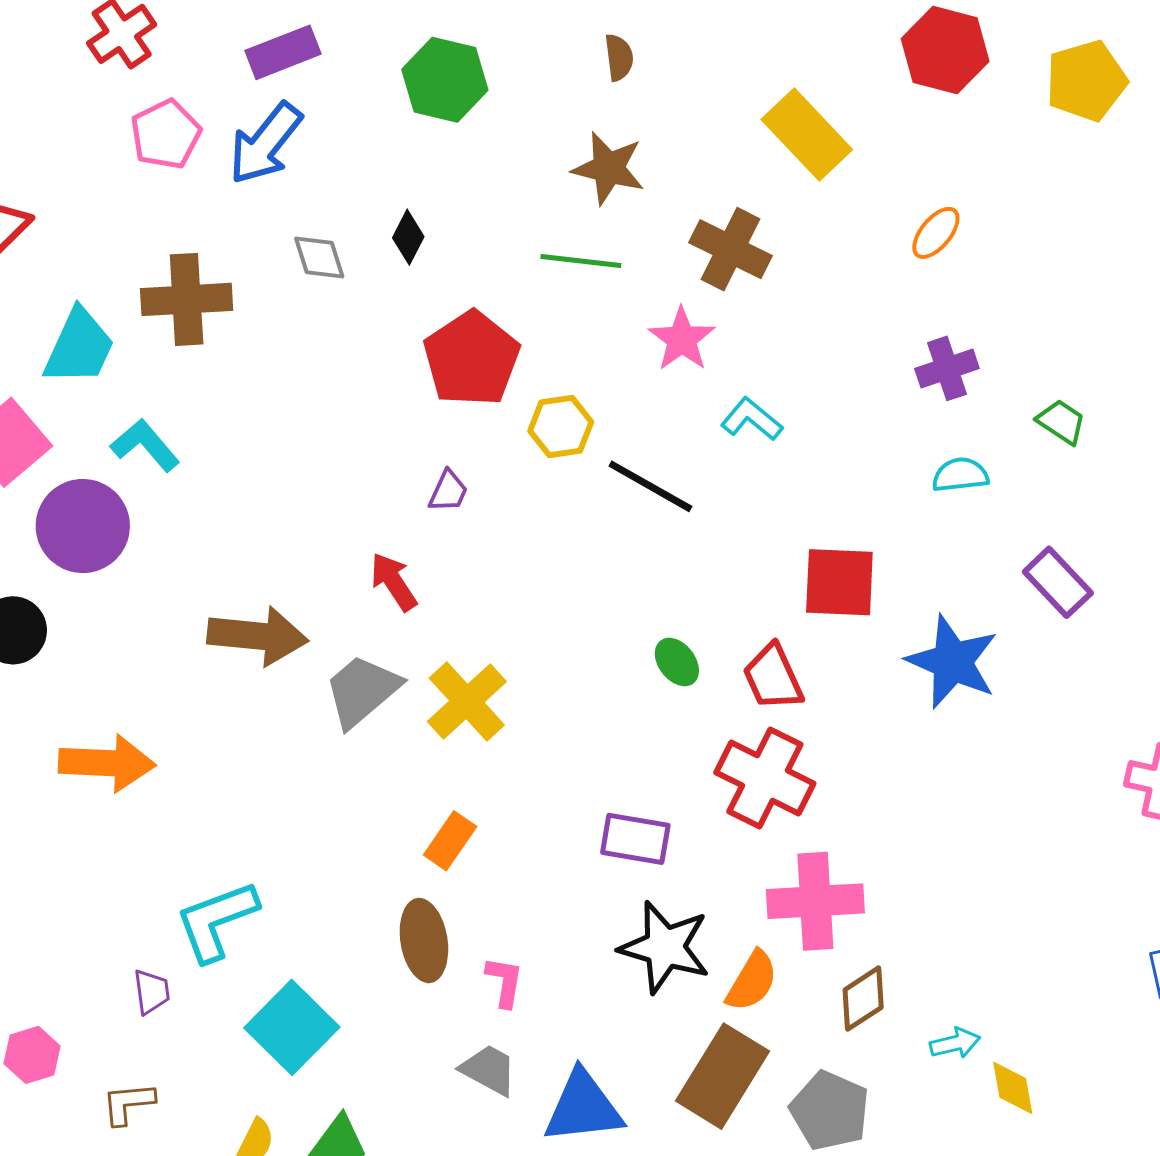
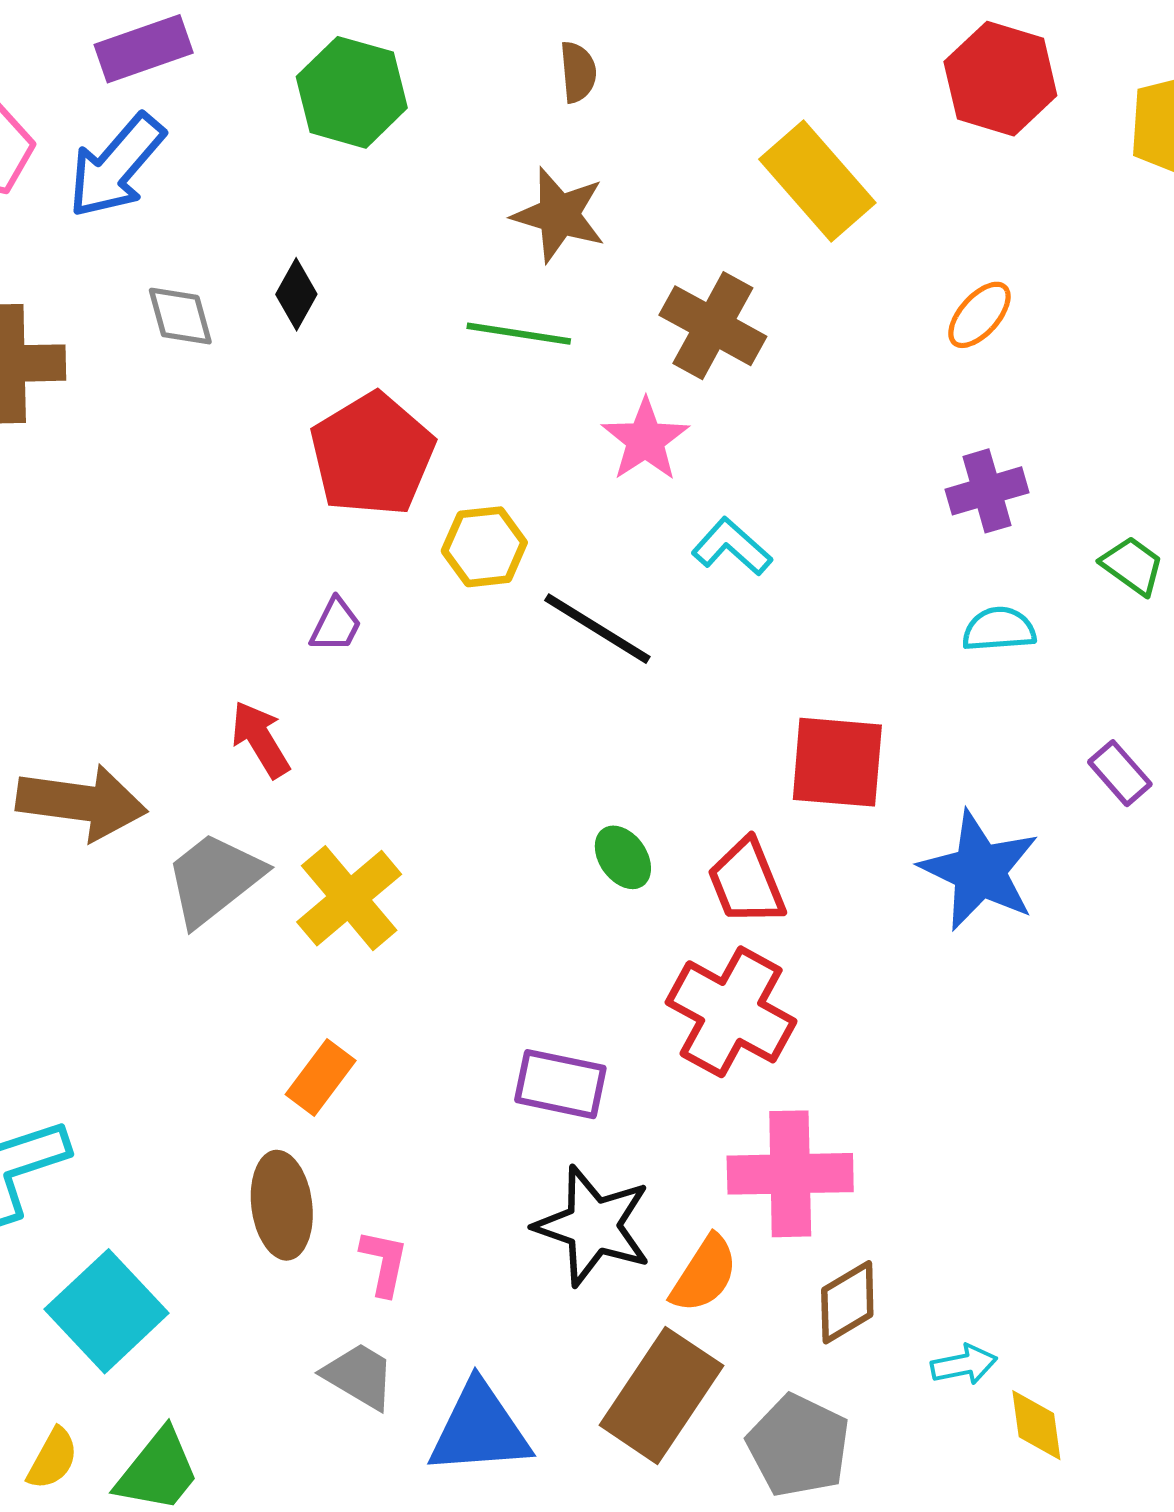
purple rectangle: (1058, 582) -> (1120, 773), size x0.7

